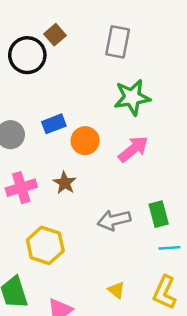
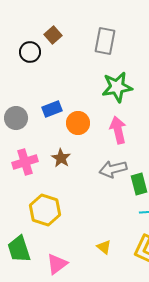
black circle: (27, 55) -> (30, 52), size x0.7
pink arrow: (133, 149) -> (118, 130), turned -64
gray arrow: (114, 220) -> (113, 169), moved

